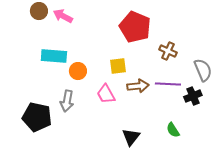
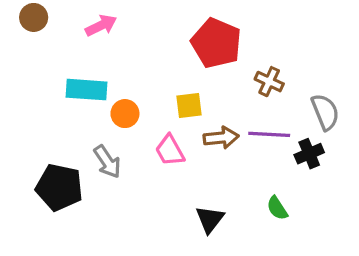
brown circle: (39, 11) -> (34, 17), moved
pink arrow: (63, 16) -> (101, 25), turned 126
gray arrow: (67, 101) -> (107, 162), turned -45

